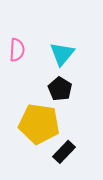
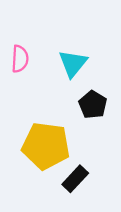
black pentagon: (60, 89) -> (93, 105), moved

